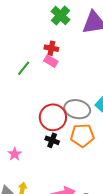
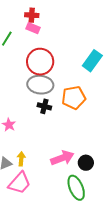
gray ellipse: (77, 109) -> (40, 85), moved
red circle: (53, 117) -> (40, 62), moved

